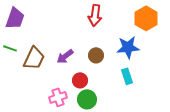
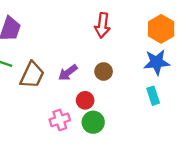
blue star: (128, 47) -> (157, 62), moved
cyan rectangle: (127, 76) -> (153, 96), moved

